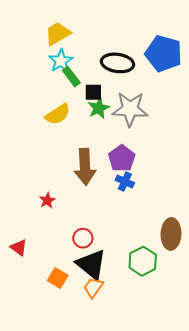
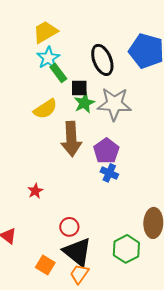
black ellipse: (117, 63) -> (102, 60), turned 60
brown arrow: (85, 167) -> (71, 139), moved

